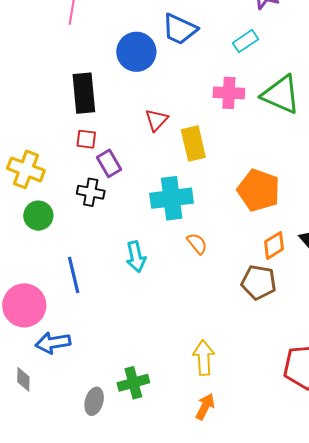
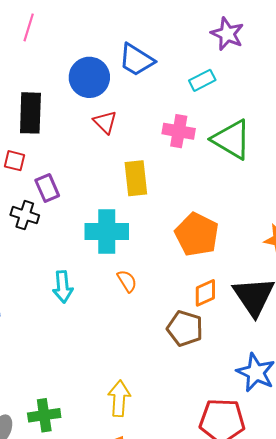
red triangle: (157, 120) -> (105, 122), moved, turned -35
red square: (86, 139) -> (15, 161), moved

